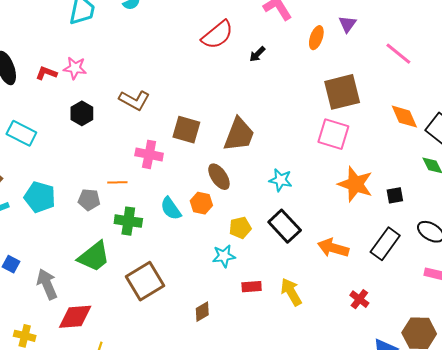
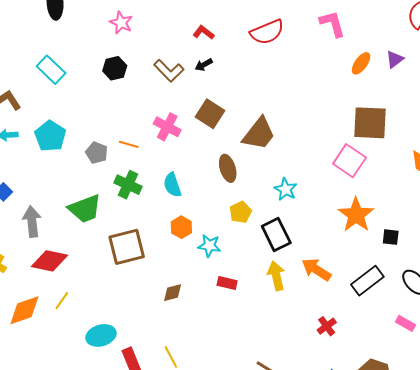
black arrow: (257, 54) -> (204, 65), moved
red L-shape: (46, 73) -> (204, 32), moved
orange hexagon: (201, 203) -> (181, 227), moved
yellow pentagon: (240, 228) -> (241, 212), moved, turned -30
yellow arrow: (291, 292) -> (276, 276), moved

